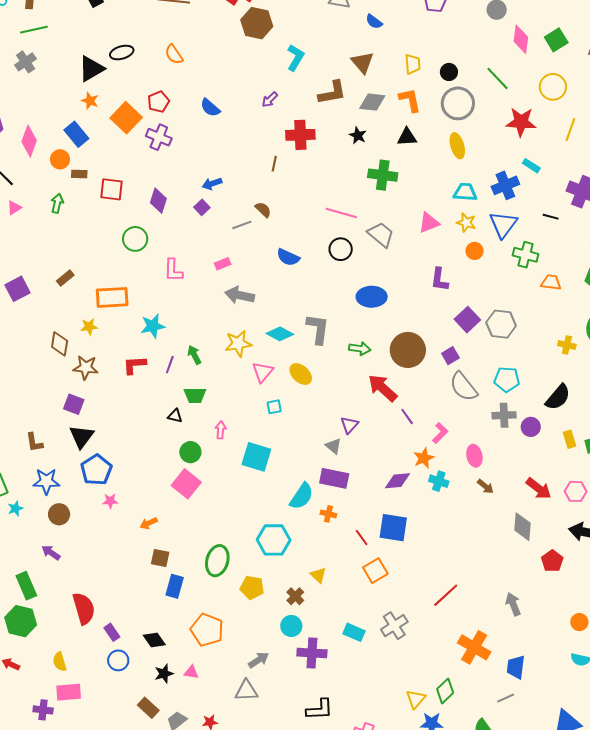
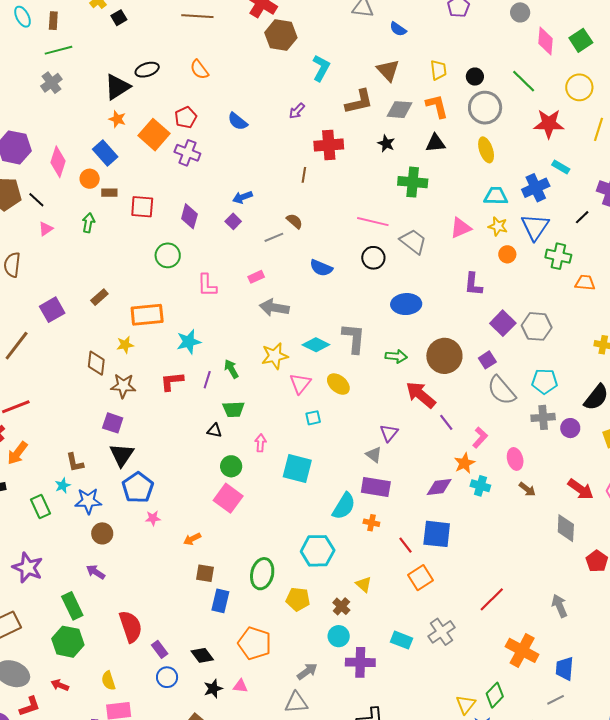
black line: (551, 217) -> (582, 217), turned -56
cyan star: (15, 508) -> (63, 486), moved

